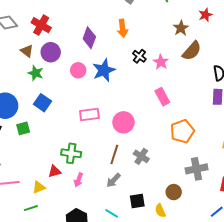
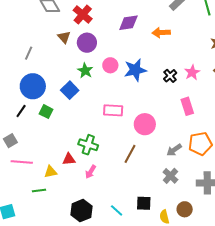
orange arrow: (123, 28) -> (161, 33), turned 84
purple diamond: (89, 38) -> (128, 23), moved, turned 50
black cross: (139, 56) -> (170, 76), moved
green star: (36, 73) -> (85, 71), moved
green square: (23, 128) -> (46, 112), turned 32
gray cross: (141, 156) -> (170, 176), moved
gray arrow: (113, 180) -> (174, 150), moved
brown circle: (174, 192) -> (185, 209), moved

